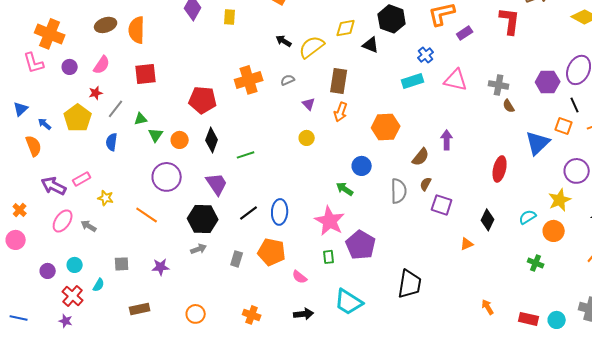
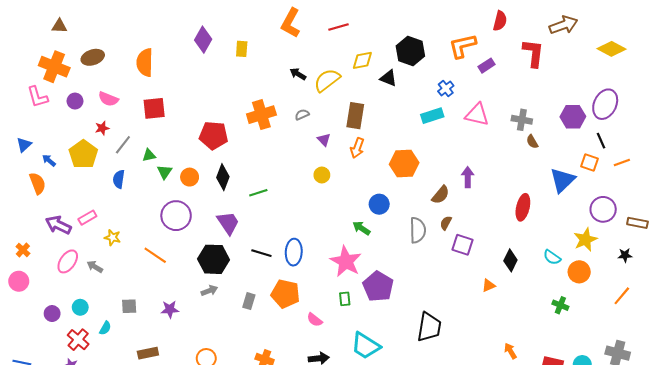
brown ellipse: (106, 25) -> (93, 57), moved
pink semicircle: (102, 65) -> (108, 99), turned 78
black line: (249, 213) -> (261, 253), turned 54
cyan semicircle: (528, 217) -> (552, 257), turned -114

